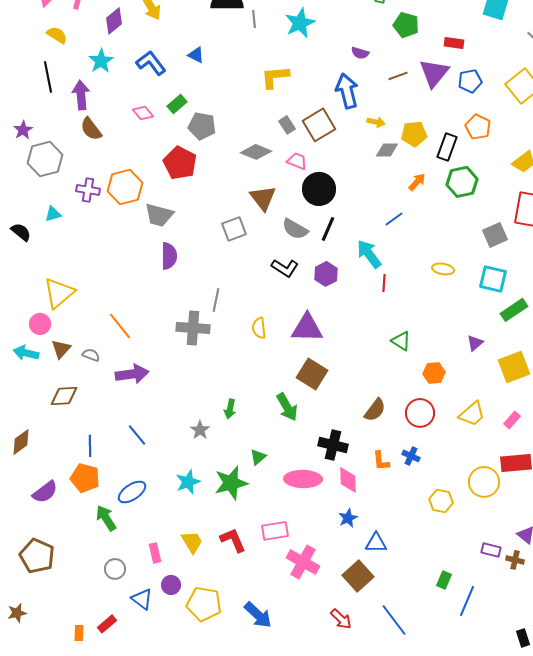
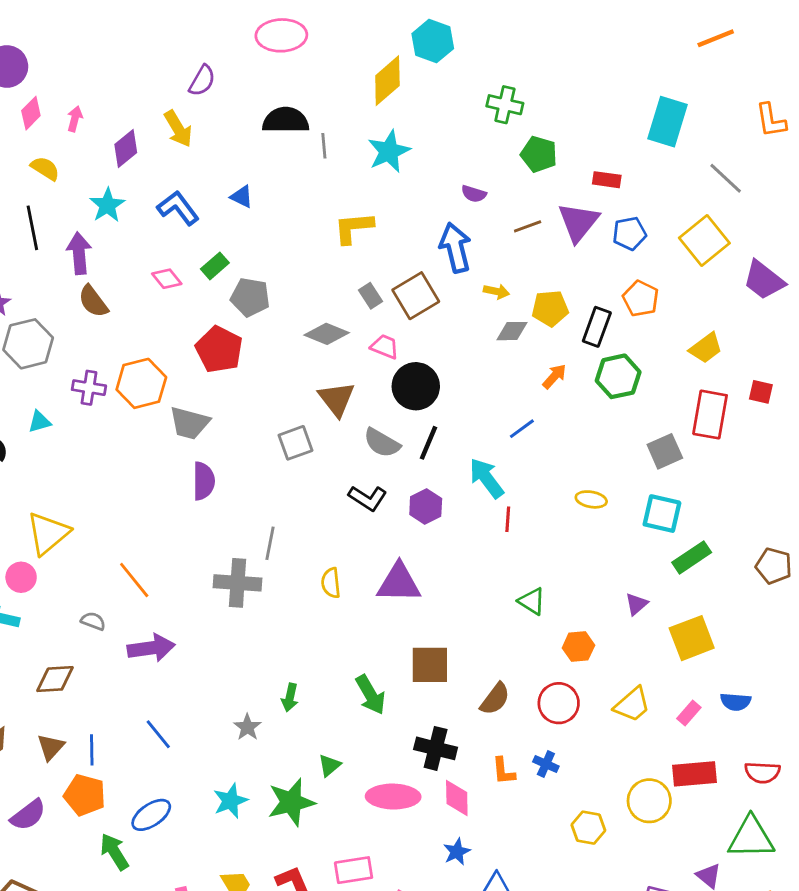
brown triangle: (61, 349) -> (51, 747), moved
brown square: (312, 374) -> (430, 665), moved, turned -32

